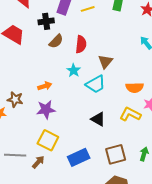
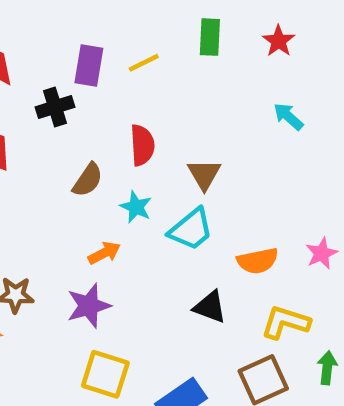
brown semicircle: (56, 41) -> (88, 180), moved
orange arrow: (45, 86) -> (104, 253), moved
orange semicircle: (135, 88) -> (258, 261), moved
yellow L-shape: (130, 114) -> (286, 322), moved

